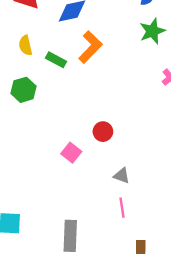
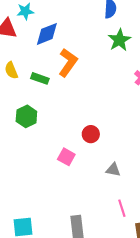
green hexagon: (23, 90) -> (26, 116), moved
pink line: (122, 208) -> (122, 208), moved

